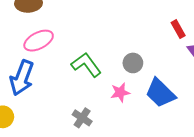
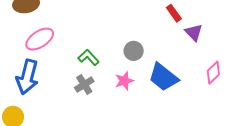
green L-shape: (86, 65) -> (89, 57), size x0.7
gray cross: (82, 118) -> (84, 84), moved, turned 30

